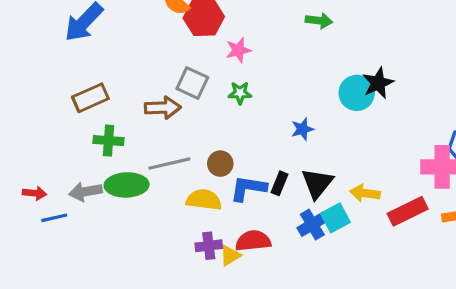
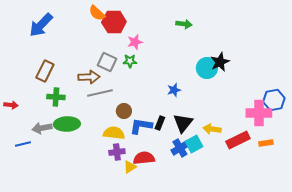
green star: (240, 93) -> (130, 61), moved
brown rectangle: (90, 98) -> (45, 71), turned -40
gray line: (169, 164) -> (100, 93), moved
red arrow: (35, 193) -> (11, 105), moved
purple cross: (209, 246) -> (117, 152), moved

